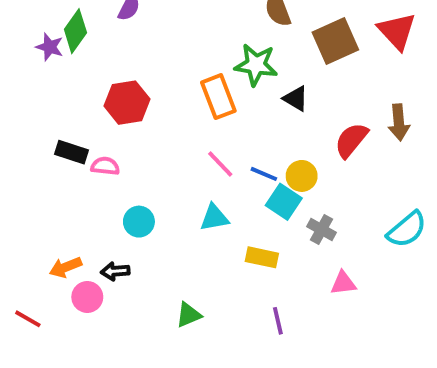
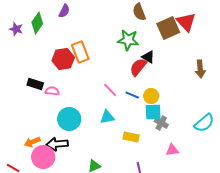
red triangle: (397, 31) -> (186, 22), moved
purple star: (50, 47) -> (16, 29), moved
orange rectangle: (218, 97) -> (80, 52), moved
red semicircle: (351, 140) -> (138, 67), moved
cyan square: (284, 202) -> (153, 112), moved, turned -36
cyan circle: (139, 222) -> (69, 119), size x1.5
black arrow: (115, 271) -> (57, 144), size x1.5
pink circle: (87, 297) -> (43, 157), size x1.5

